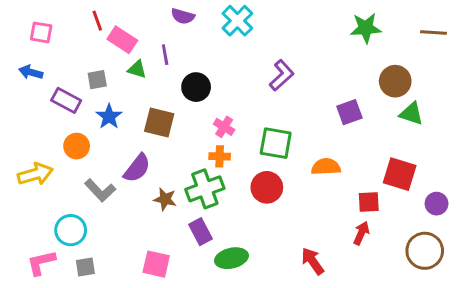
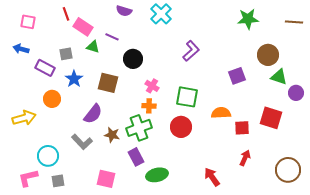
purple line: (165, 55) -> (112, 37), turned -56
gray L-shape: (100, 190) -> (82, 142), moved
red square: (369, 202) -> (242, 128), moved
purple circle: (437, 204) -> (296, 93), moved

